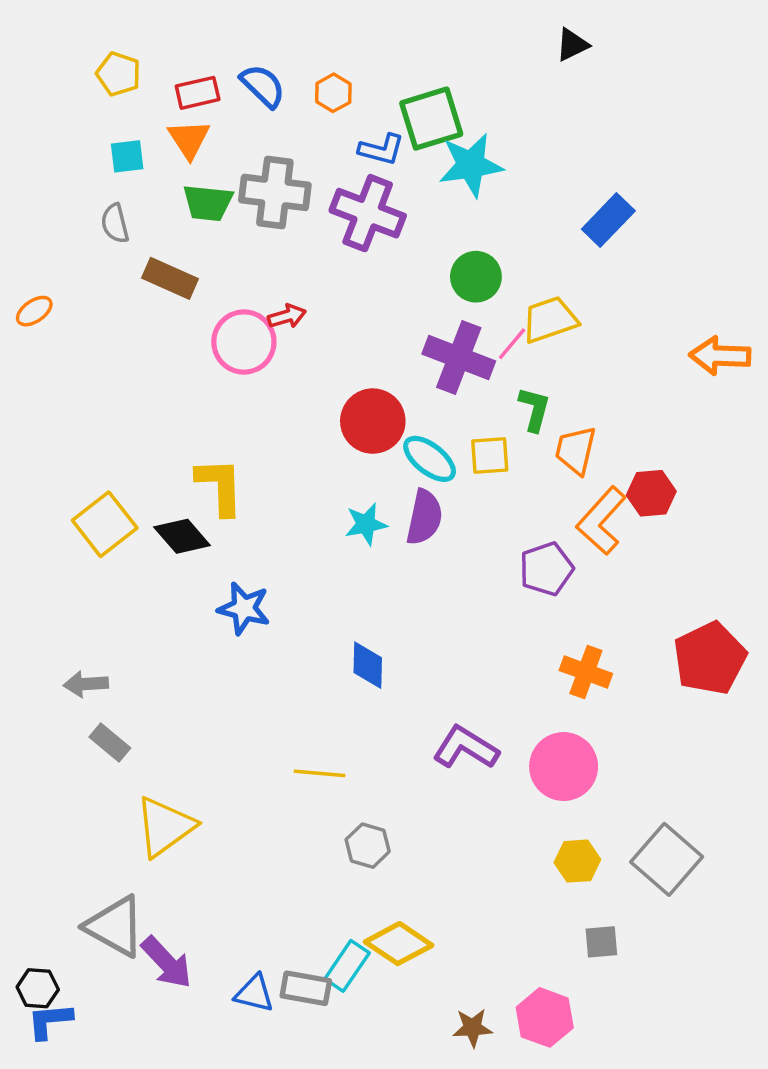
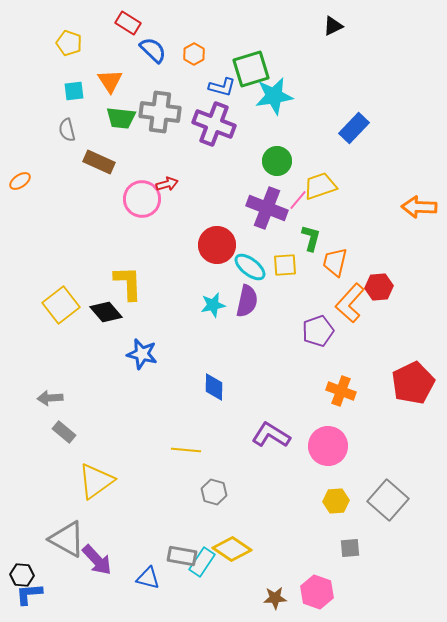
red rectangle: (198, 93) -> (128, 23), moved, turned 45
gray rectangle: (306, 988) -> (182, 556), moved

